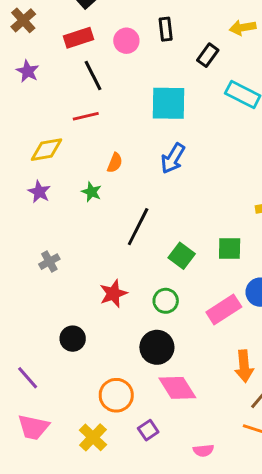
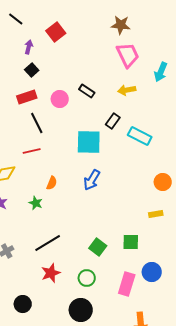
yellow arrow: (243, 28) -> (127, 90), moved
black rectangle: (166, 29) -> (87, 91), turned -49
black rectangle: (208, 55) -> (113, 121), moved
black line: (138, 227) -> (48, 243), moved, turned 32
pink rectangle: (224, 310) -> (127, 284), turned -40

